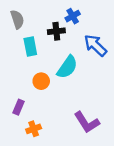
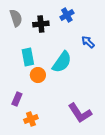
black cross: (56, 31) -> (41, 24), moved
blue arrow: (95, 45) -> (88, 42), size x0.6
cyan rectangle: (30, 46) -> (28, 57), moved

